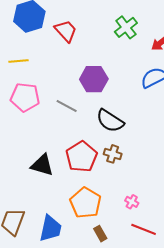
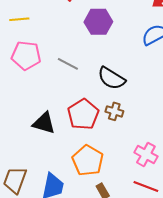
purple hexagon: (94, 79) -> (98, 22), moved
pink cross: (132, 202) -> (146, 154), moved, size x1.6

